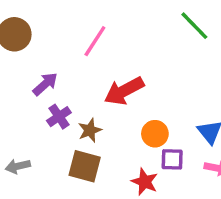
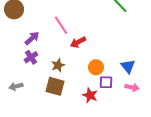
pink line: (95, 41) -> (61, 25), moved, turned -66
red arrow: (124, 91) -> (78, 42), size x0.7
purple cross: (59, 117) -> (31, 57), moved

